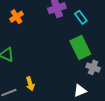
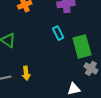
cyan rectangle: (81, 17) -> (58, 33), moved

